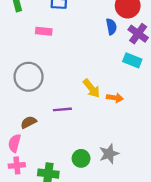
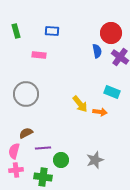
cyan rectangle: (132, 60) -> (112, 92), moved
purple line: (62, 109) -> (43, 148), moved
green circle: (81, 158) -> (61, 160), moved

